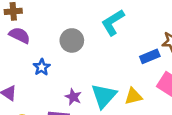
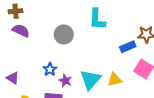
cyan L-shape: (113, 22) -> (97, 19), turned -55
blue star: (42, 67) -> (50, 69), moved

